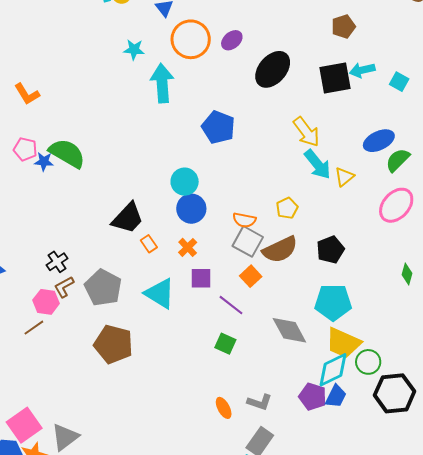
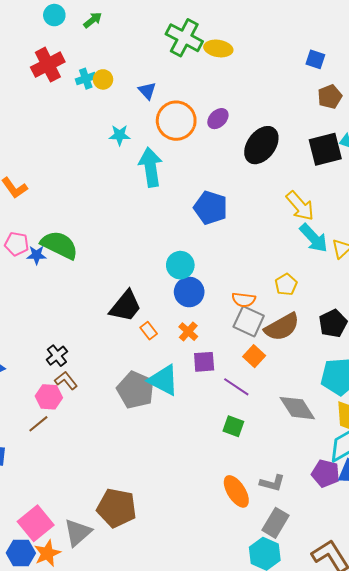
brown L-shape: (64, 287) -> (66, 380), turned 85
gray pentagon: (103, 288) -> (136, 390), moved
brown pentagon: (113, 344) -> (117, 508), moved
orange ellipse: (224, 408) -> (236, 491), size x1.5

